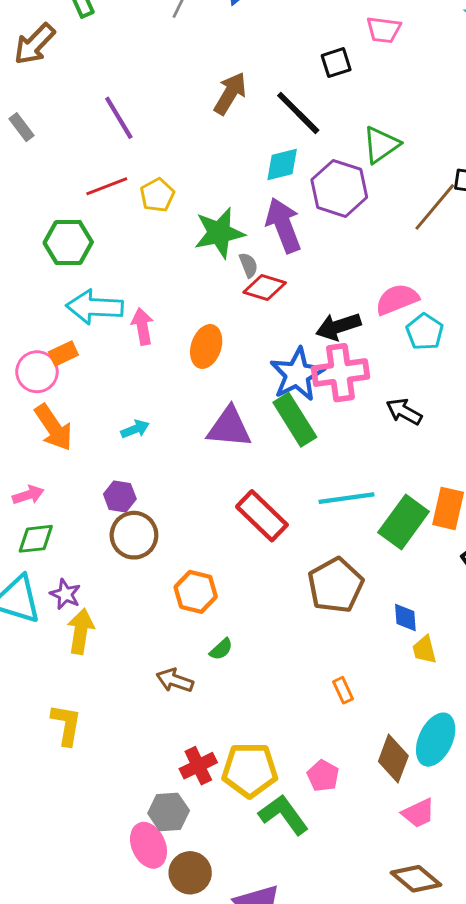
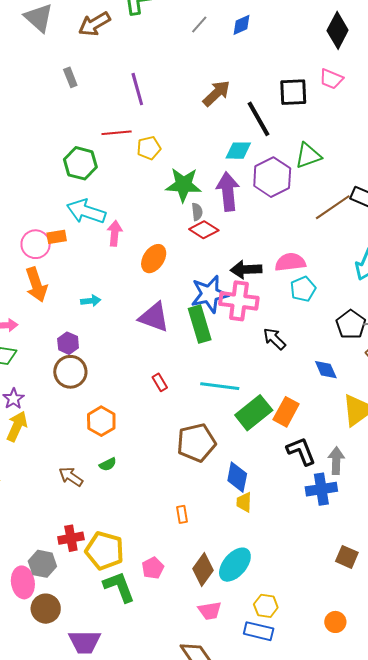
black square: (336, 63) -> (293, 92), size x1.4
red rectangle: (262, 516) -> (160, 382), size x0.5
blue diamond: (405, 618) -> (237, 477), size x1.4

